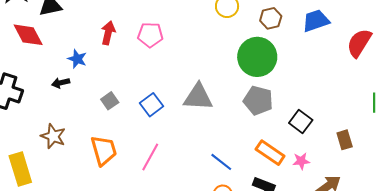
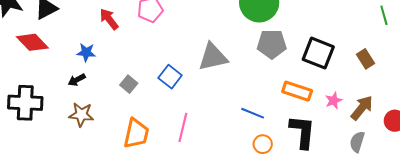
red arrow: (108, 33) -> (109, 19), turned -35
black square: (301, 122) -> (318, 53), size x1.4
brown star: (53, 136) -> (81, 115), moved
orange trapezoid: (104, 150) -> (136, 134), turned 44
pink star: (301, 161) -> (334, 100), moved

